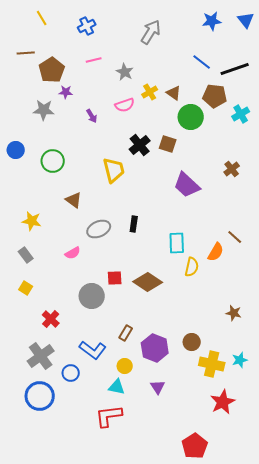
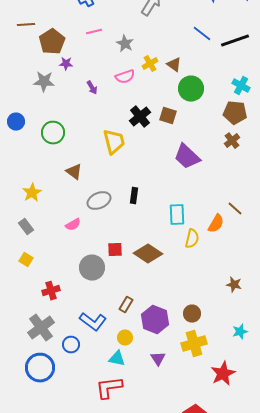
brown pentagon: (215, 96) -> (235, 113), moved
cyan cross: (241, 114) -> (241, 86), turned -30
yellow star: (32, 221) -> (32, 193), turned 30
red cross: (51, 319) -> (51, 291), turned 30
yellow cross: (212, 364) -> (194, 344), moved, turned -30

